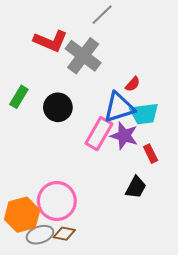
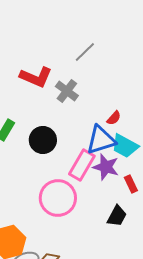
gray cross: (83, 56) -> (67, 91), size x0.7
cyan trapezoid: (144, 114) -> (125, 146), turned 36
pink circle: (57, 201) -> (58, 198), moved

